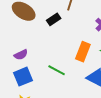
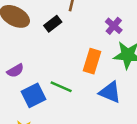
blue square: (23, 77) -> (33, 95), moved

